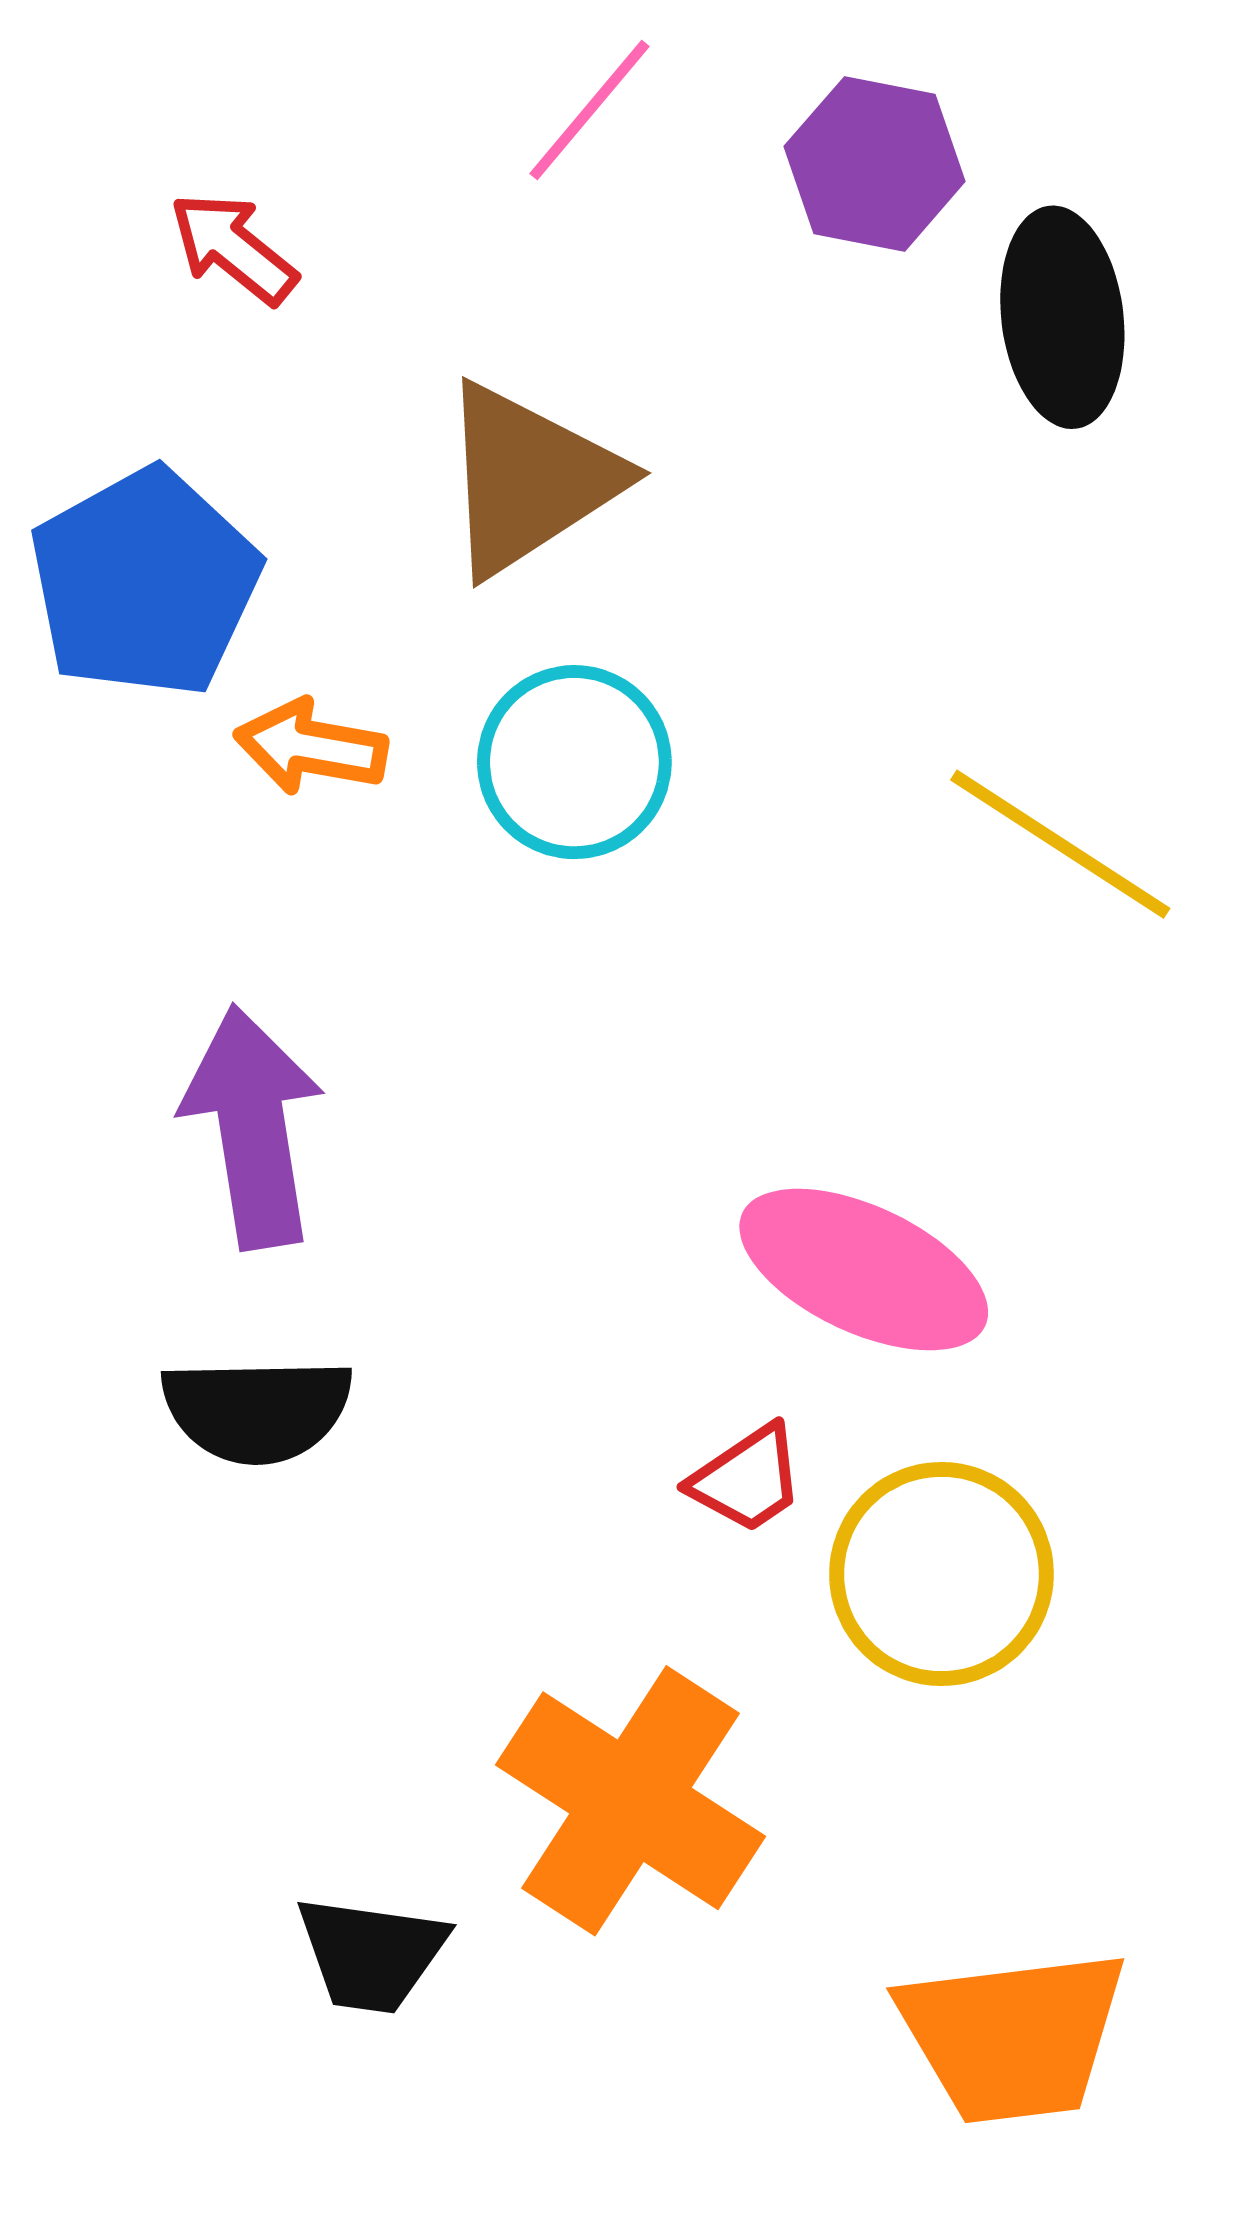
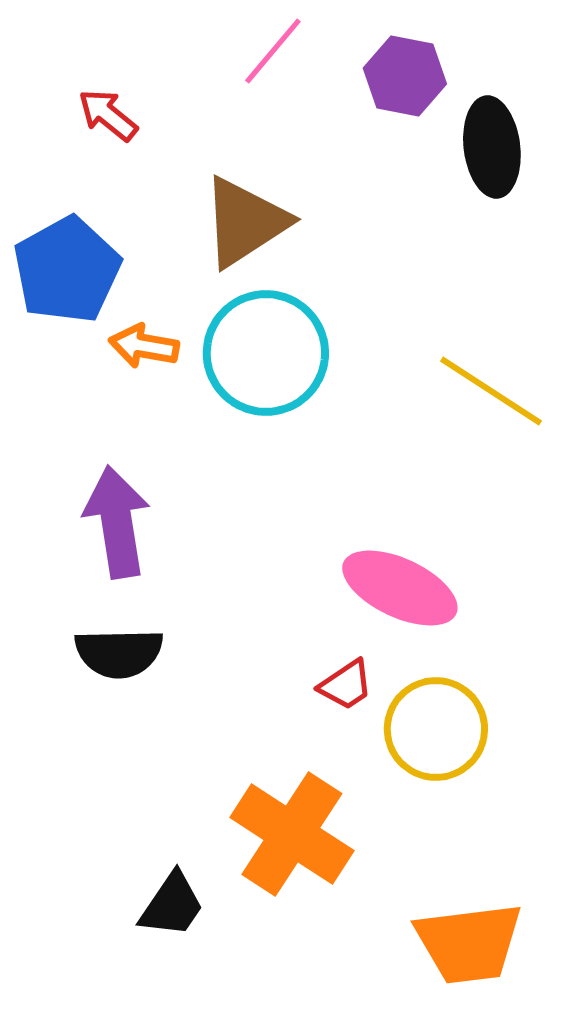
cyan circle: (574, 762) -> (266, 353), size x1.4
black trapezoid: (371, 1954) -> (172, 905), turned -64

